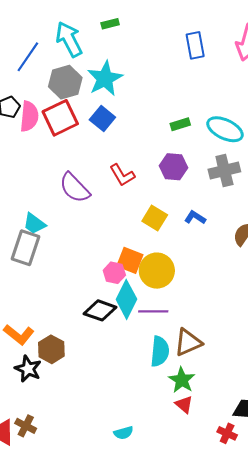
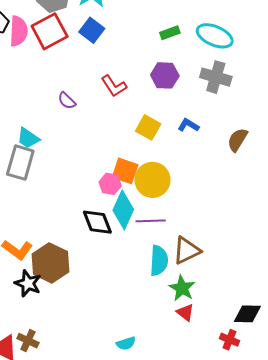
gray cross: (224, 170) -> (216, 77), turned 32
purple semicircle: (75, 188) -> (67, 101), size x0.6
black diamond: (100, 310) -> (97, 222), turned 52
brown hexagon: (51, 349) -> (50, 263), size x1.4

